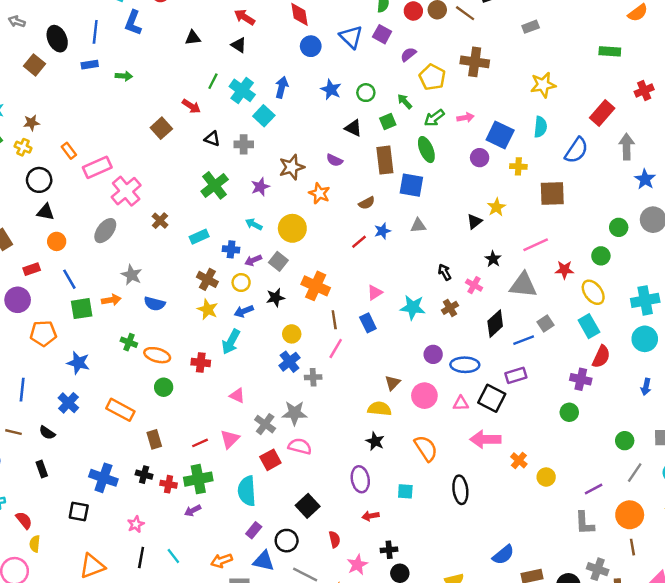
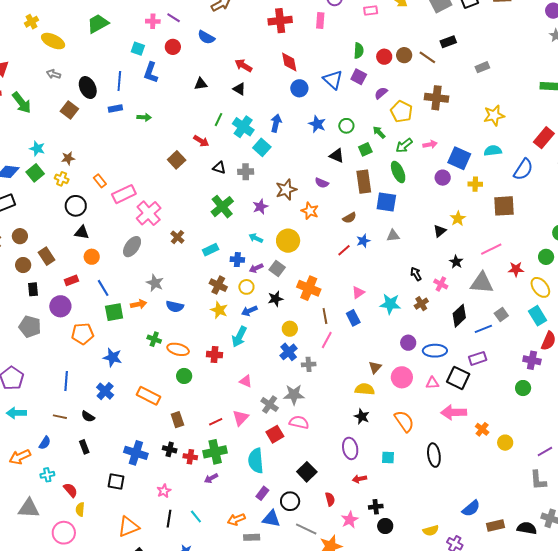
cyan semicircle: (540, 127) -> (493, 151), turned -102

